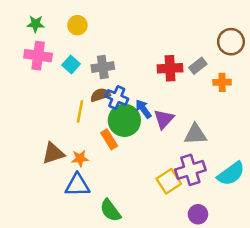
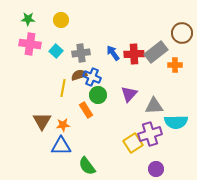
gray rectangle: (198, 66) -> (156, 52), size x1.6
blue arrow: (143, 109) -> (113, 53), moved
green circle: (124, 120) -> (98, 95), size x0.7
brown triangle: (53, 153) -> (42, 121), turned -42
cyan semicircle: (231, 174) -> (176, 122), moved, turned 35

